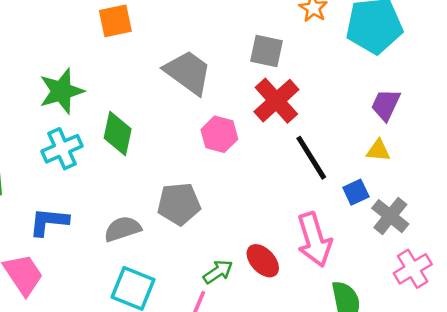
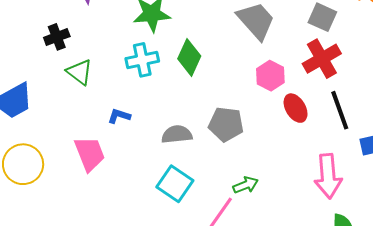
blue L-shape: (49, 222) -> (119, 116), size x0.7
red ellipse: (263, 261) -> (296, 108), moved

